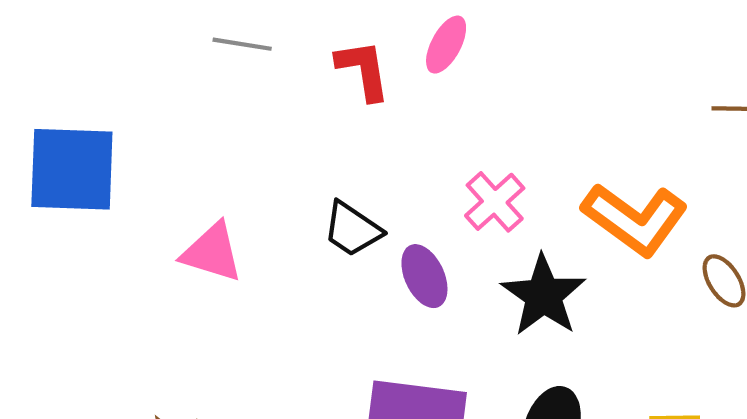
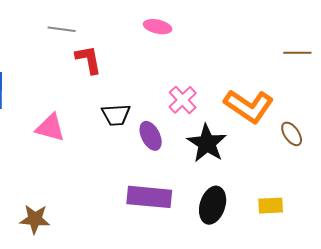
pink ellipse: (446, 45) -> (158, 27), turned 76
red L-shape: (363, 70) -> (88, 60), moved
black trapezoid: (352, 229) -> (116, 115), turned -36

